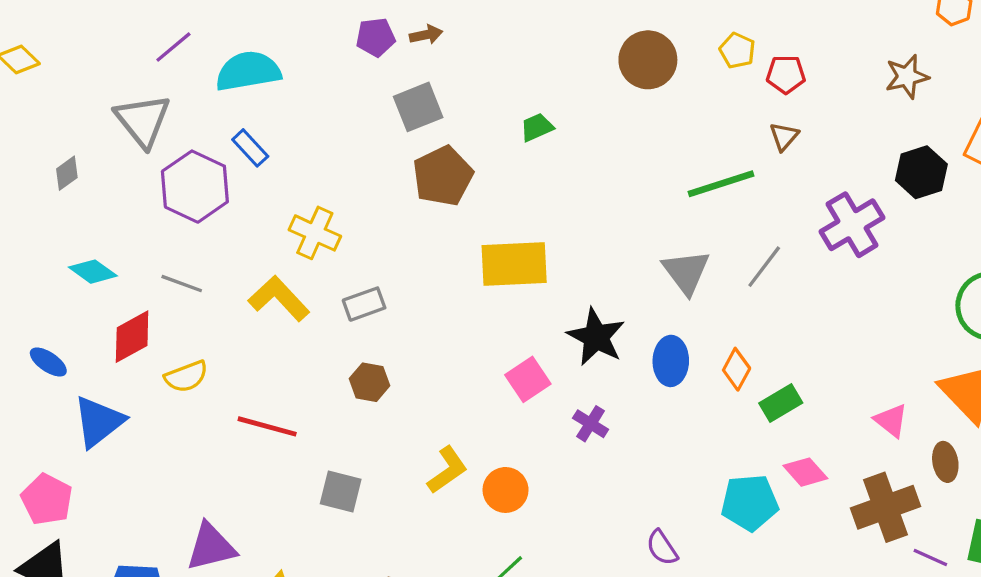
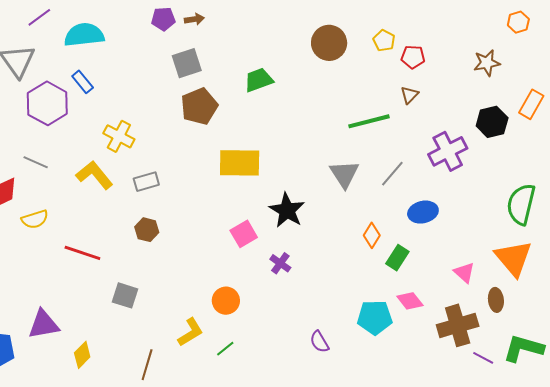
green trapezoid: (537, 127) -> (259, 80), size x1.4
blue ellipse: (671, 361) -> (423, 212), moved, turned 72
green rectangle: (781, 403) -> (397, 258), turned -30
yellow L-shape: (447, 470) -> (190, 332), moved

